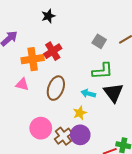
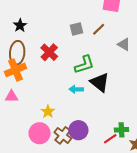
gray square: (99, 41) -> (76, 29), moved, turned -32
red cross: (53, 51) -> (49, 52), moved
brown ellipse: (56, 88) -> (17, 53), moved
yellow star: (80, 113) -> (48, 112), moved

